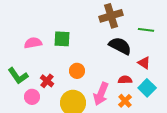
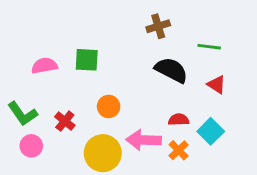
brown cross: (111, 16) -> (158, 26), size x0.7
red triangle: (144, 63) -> (217, 85), moved
pink arrow: (101, 94) -> (144, 140), turned 70
pink circle: (32, 97) -> (31, 146), moved

